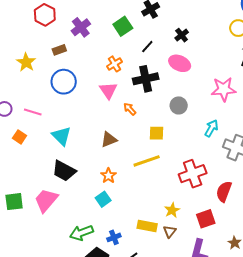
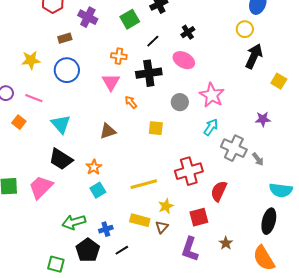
purple cross: (81, 27) -> (88, 17), turned -30
yellow star: (26, 62) -> (31, 60), moved, turned 30
orange cross: (114, 64) -> (119, 56), turned 35
pink star: (224, 89) -> (212, 95), moved, turned 30
yellow line: (147, 161) -> (144, 184), moved
orange star: (108, 176) -> (94, 167), moved

